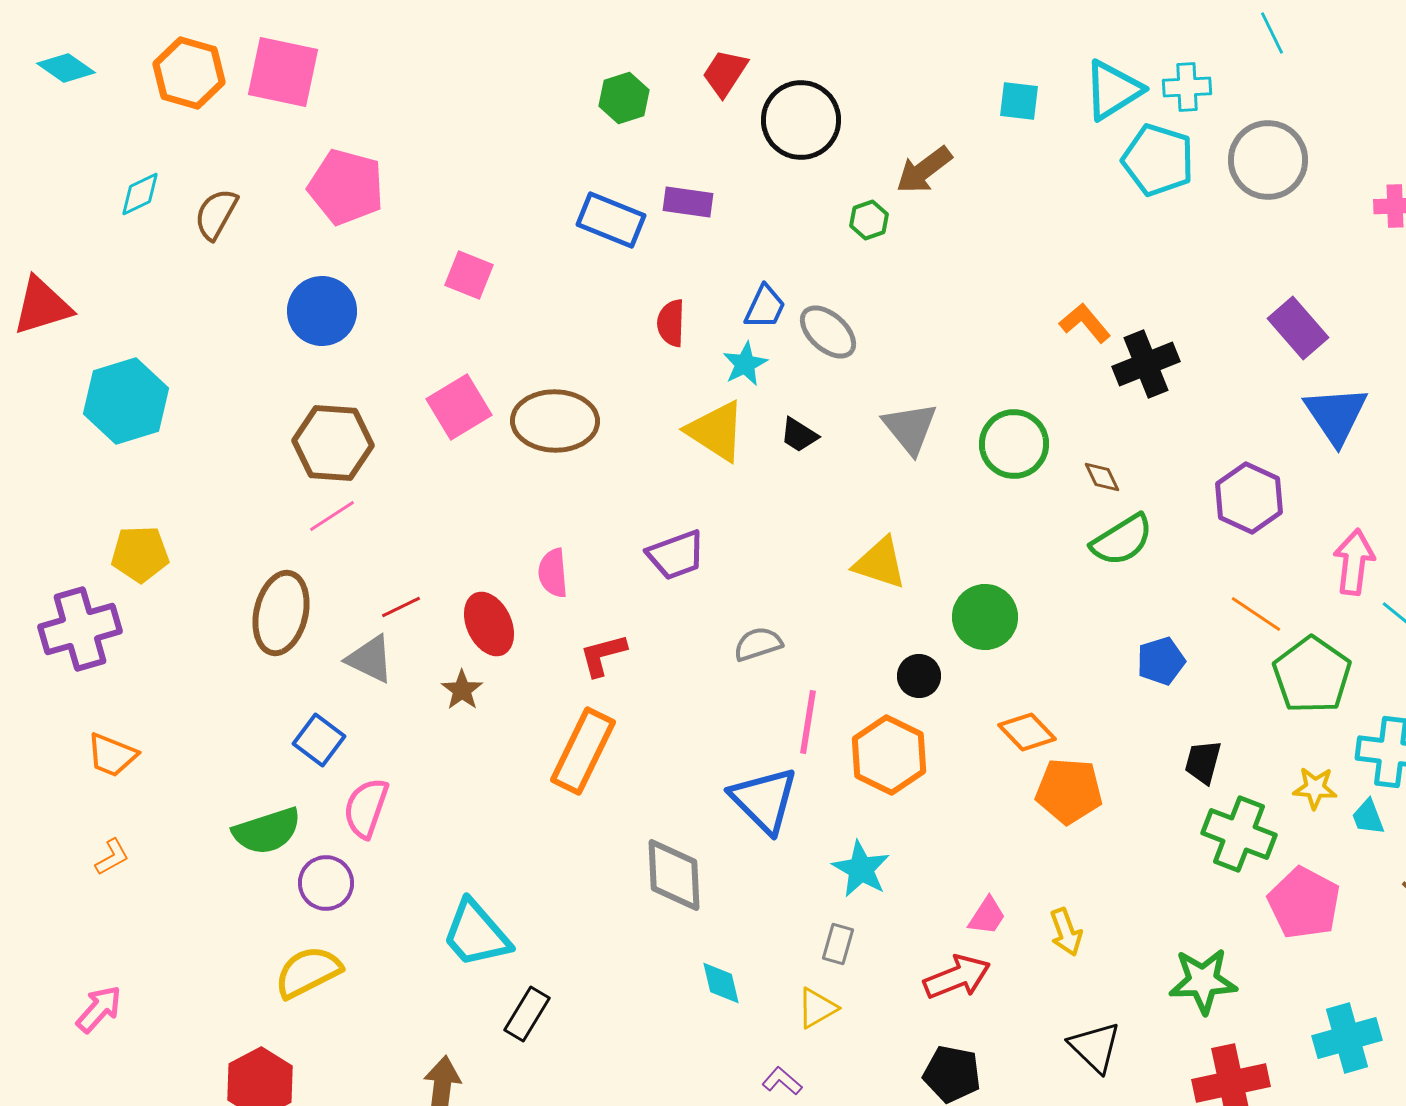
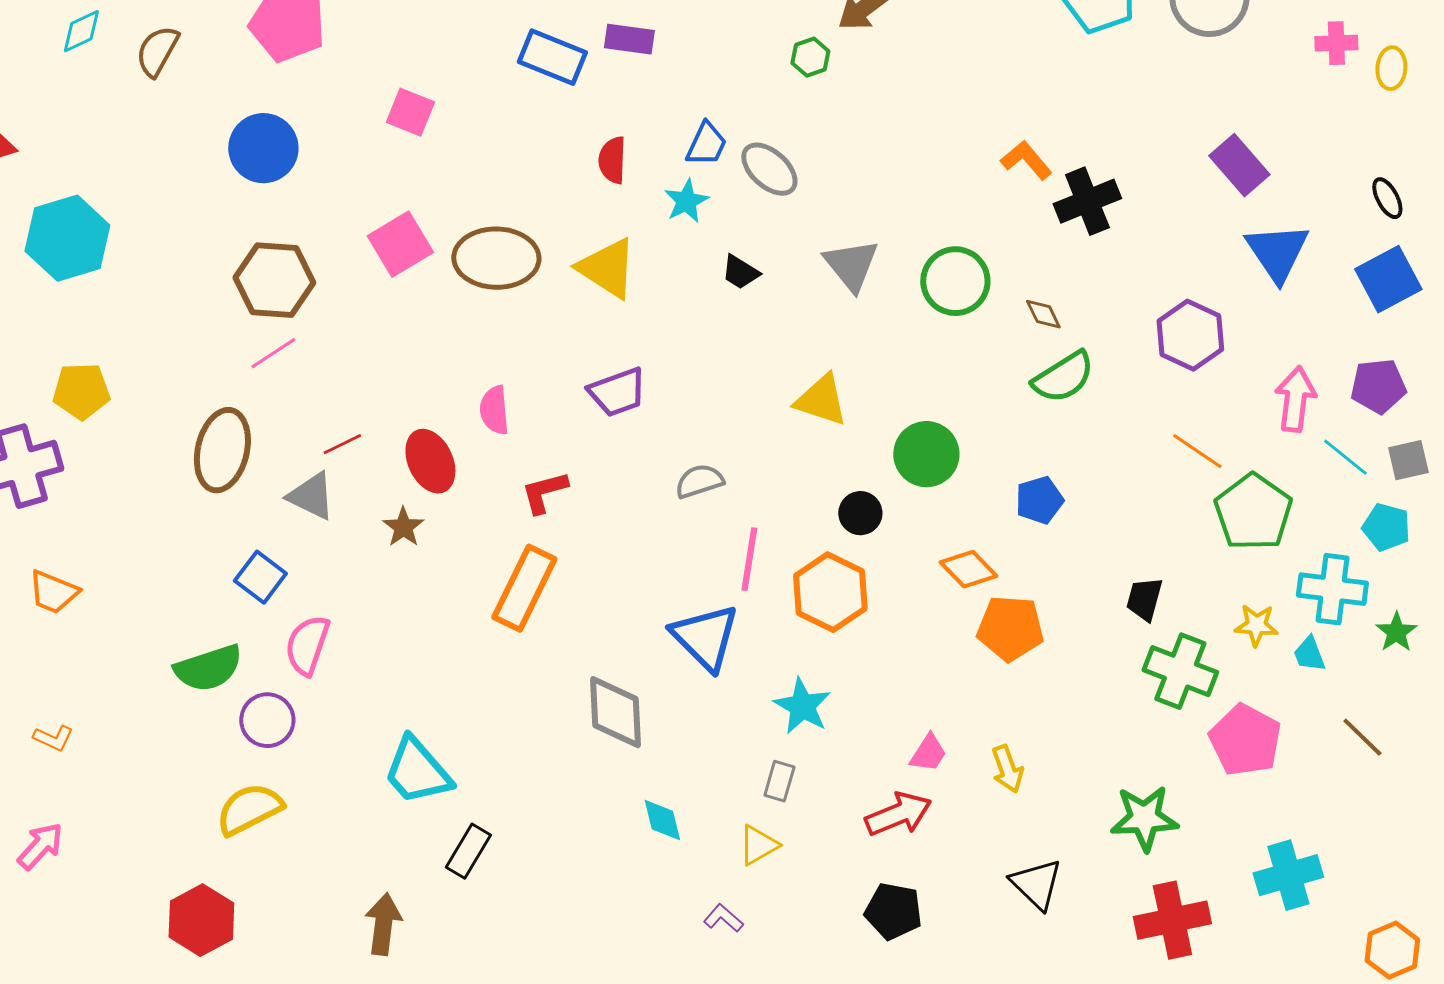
yellow triangle: (716, 431) -> (607, 268), moved
blue pentagon: (1161, 661) -> (1039, 500), moved
orange L-shape: (112, 857) -> (53, 738), moved, turned 54

